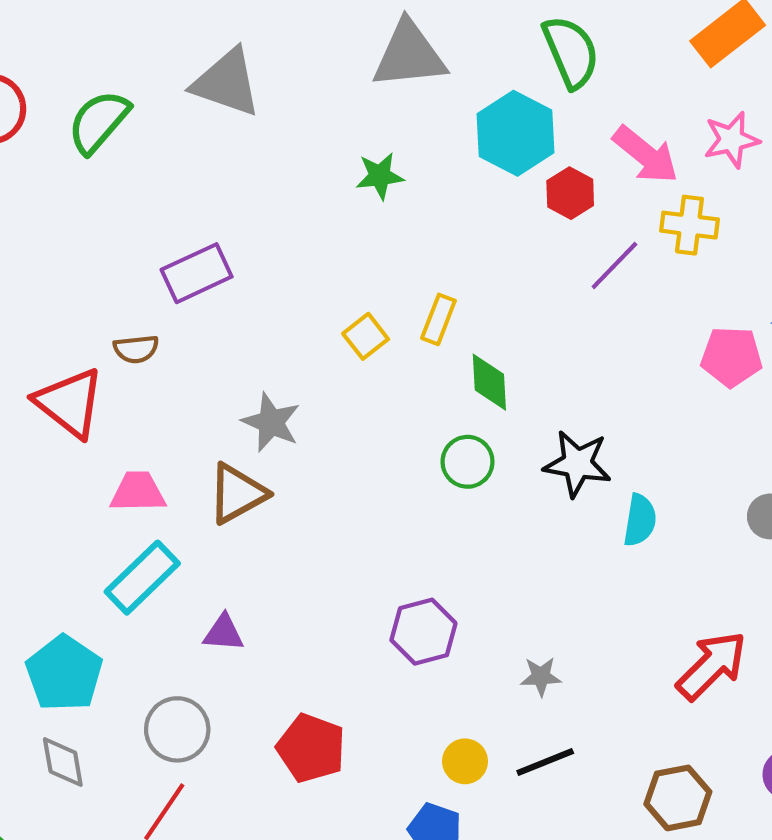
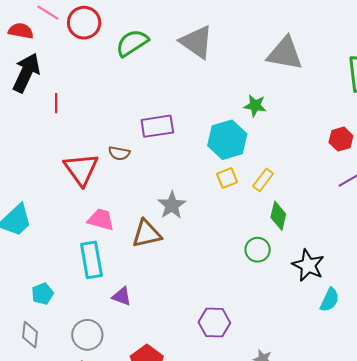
cyan hexagon: (515, 133) -> (227, 140), moved
cyan rectangle: (142, 578) -> (91, 260), turned -72
cyan pentagon: (64, 673) -> (43, 294), size x0.6

